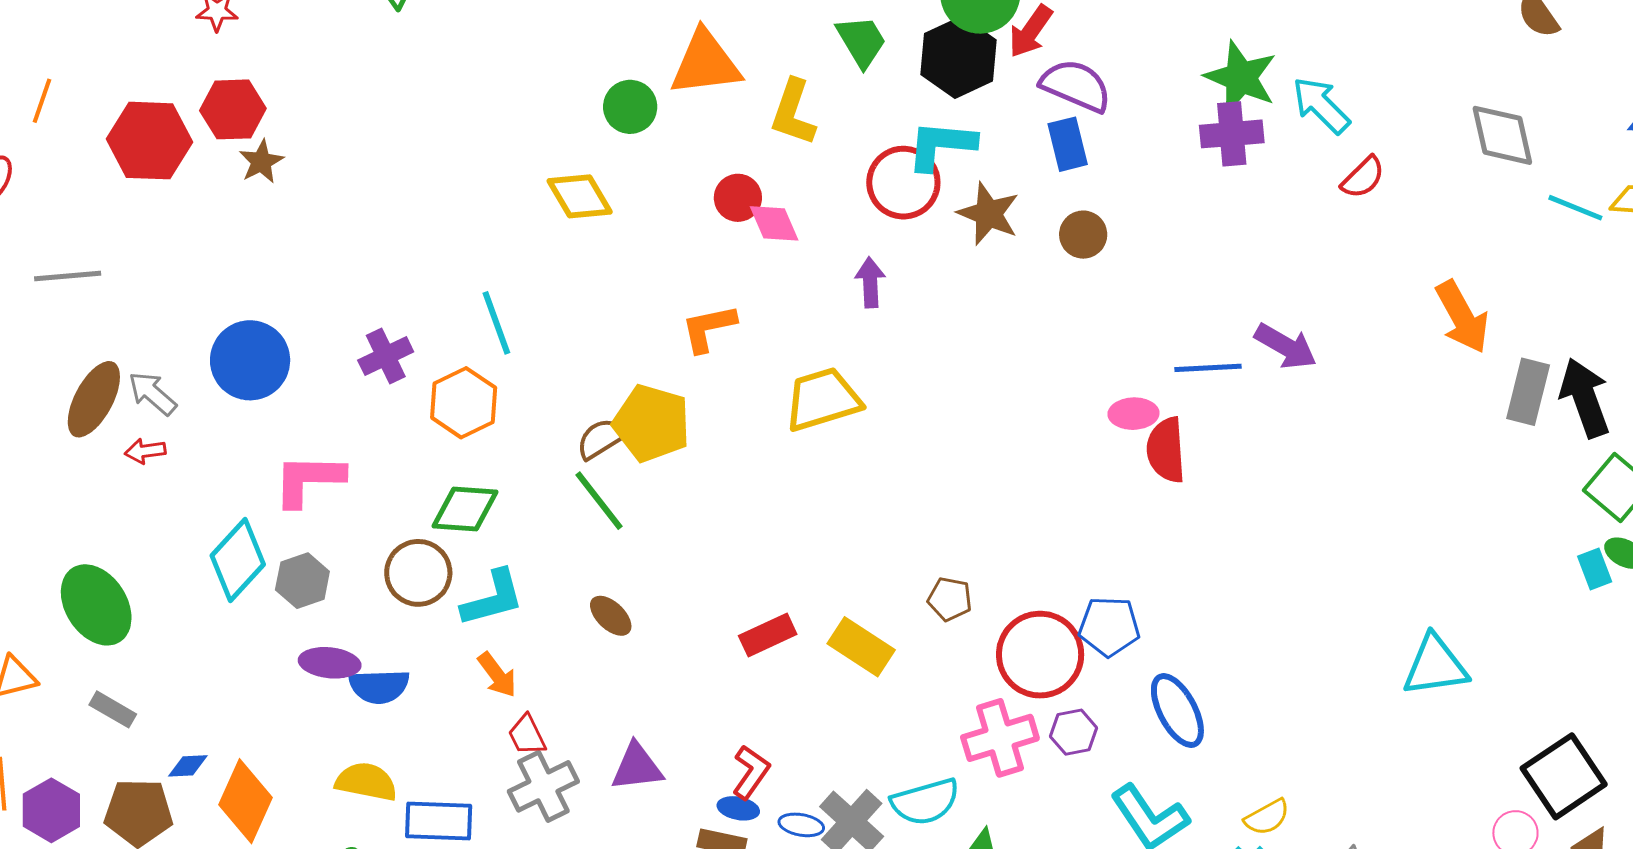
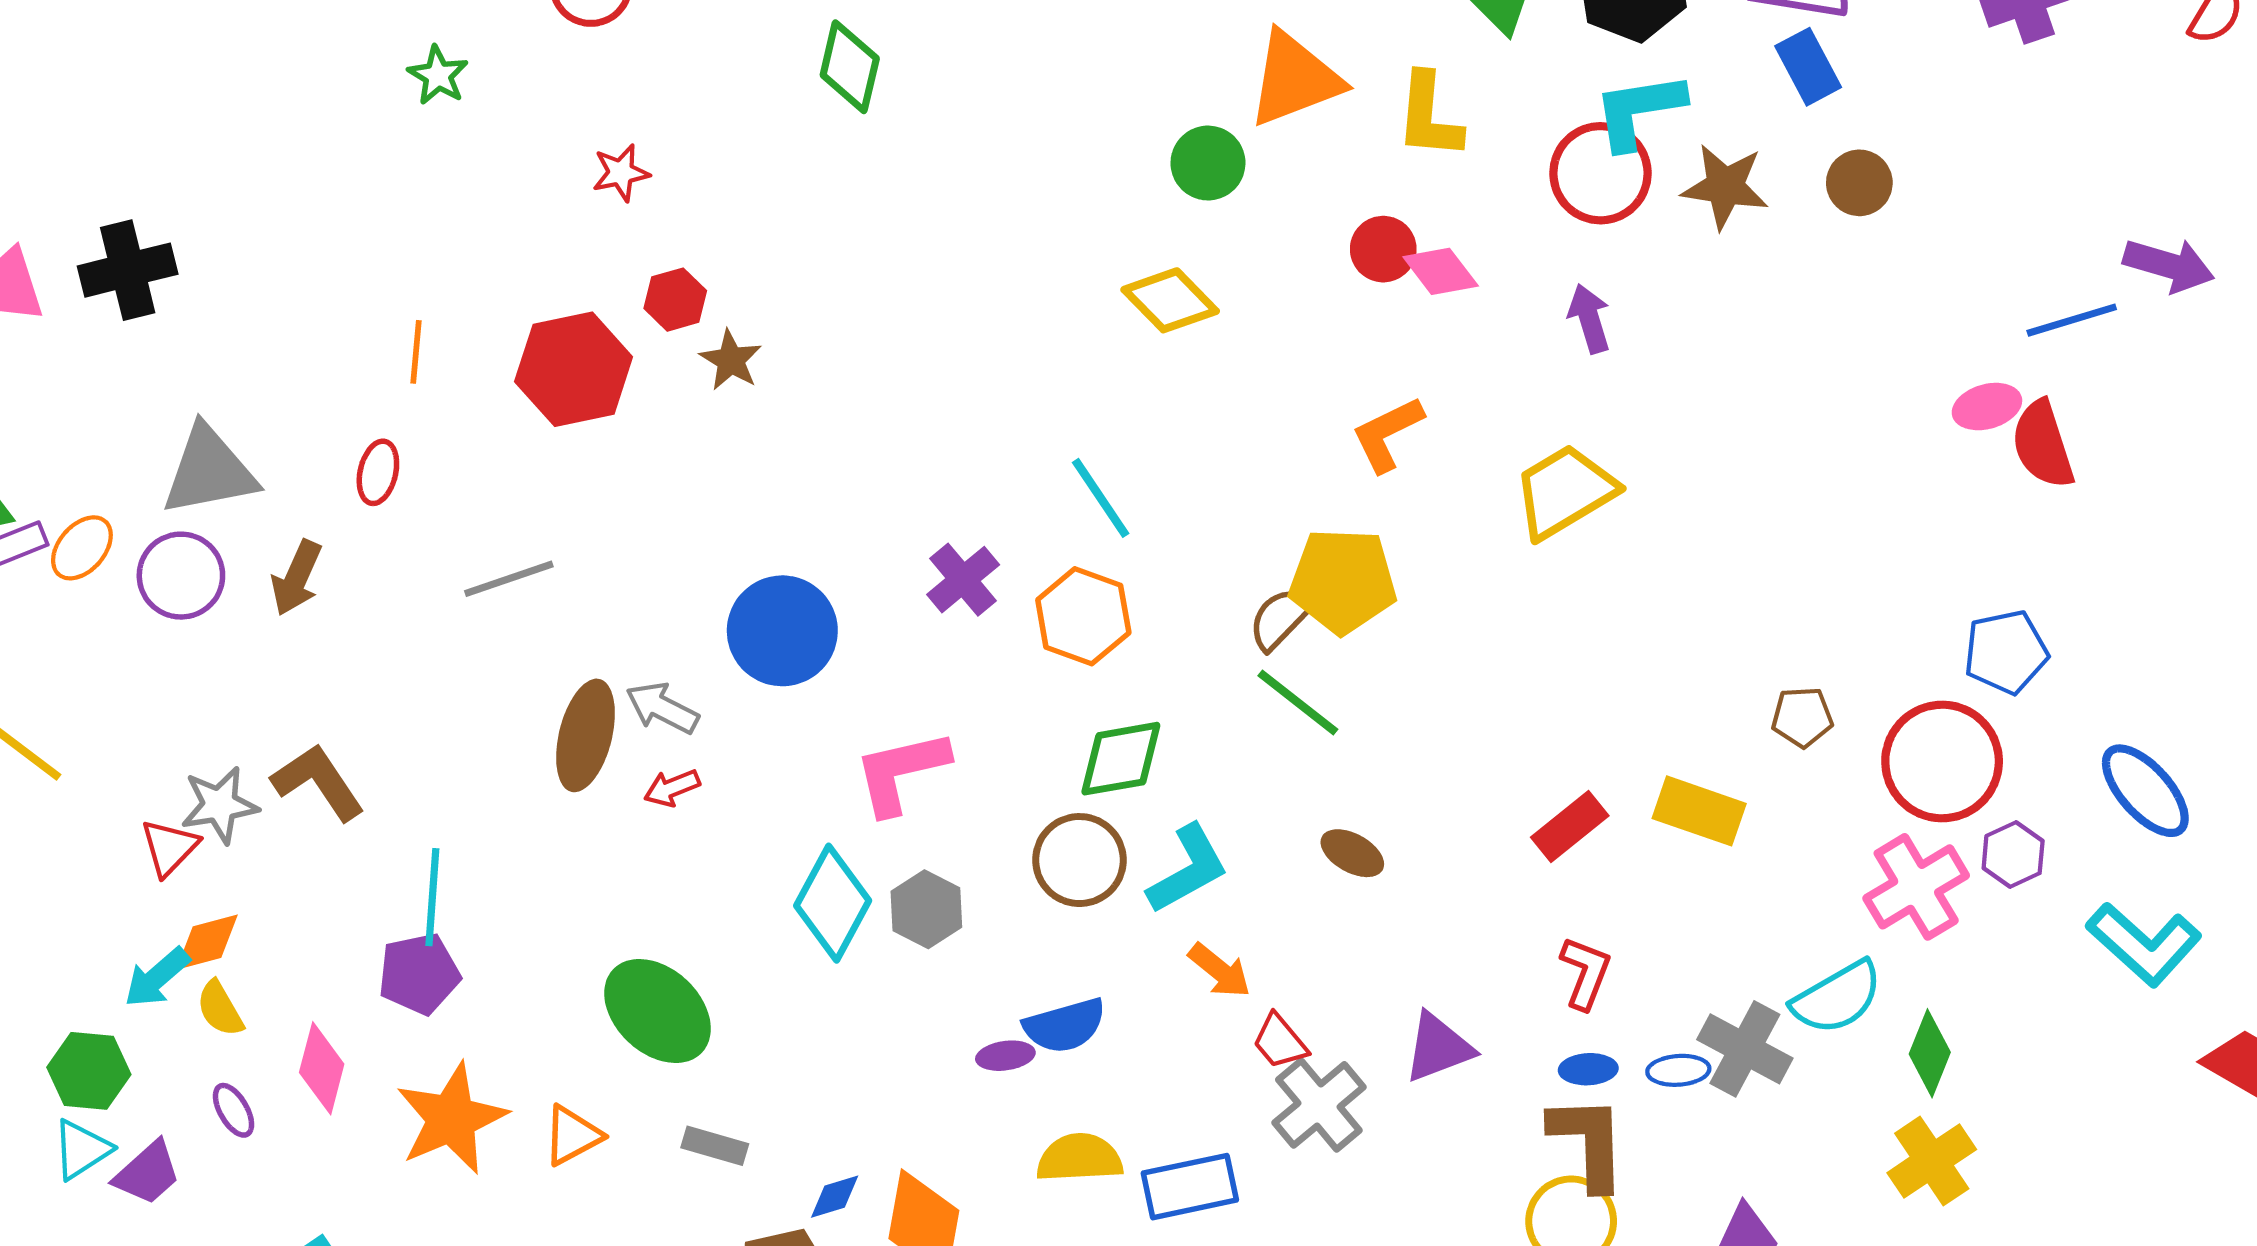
red hexagon: (233, 109) -> (675, 300), size x0.7
blue pentagon: (1109, 626) -> (2006, 652), moved
purple ellipse: (330, 663) -> (1005, 1056), moved, size x0.7
red L-shape: (751, 772) -> (1585, 973), moved

